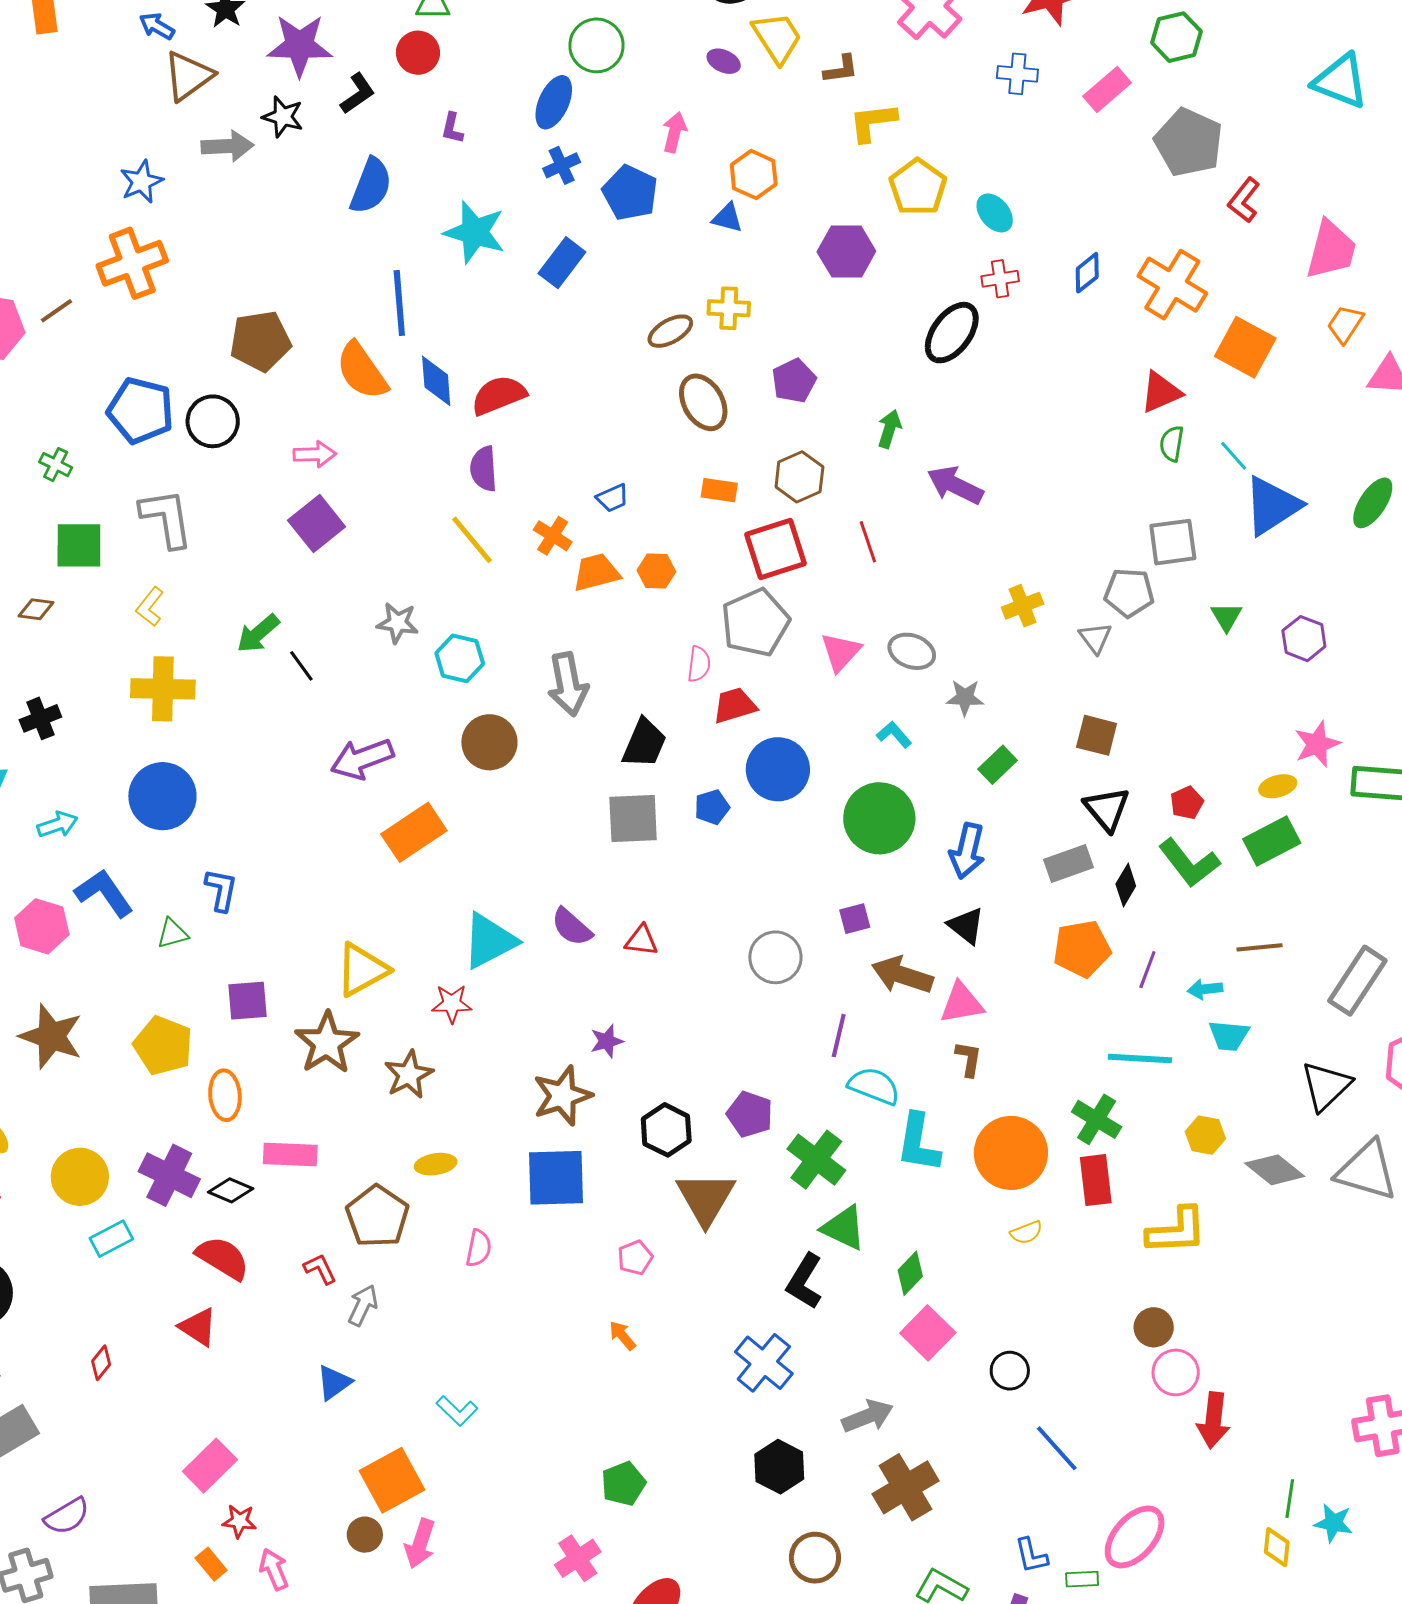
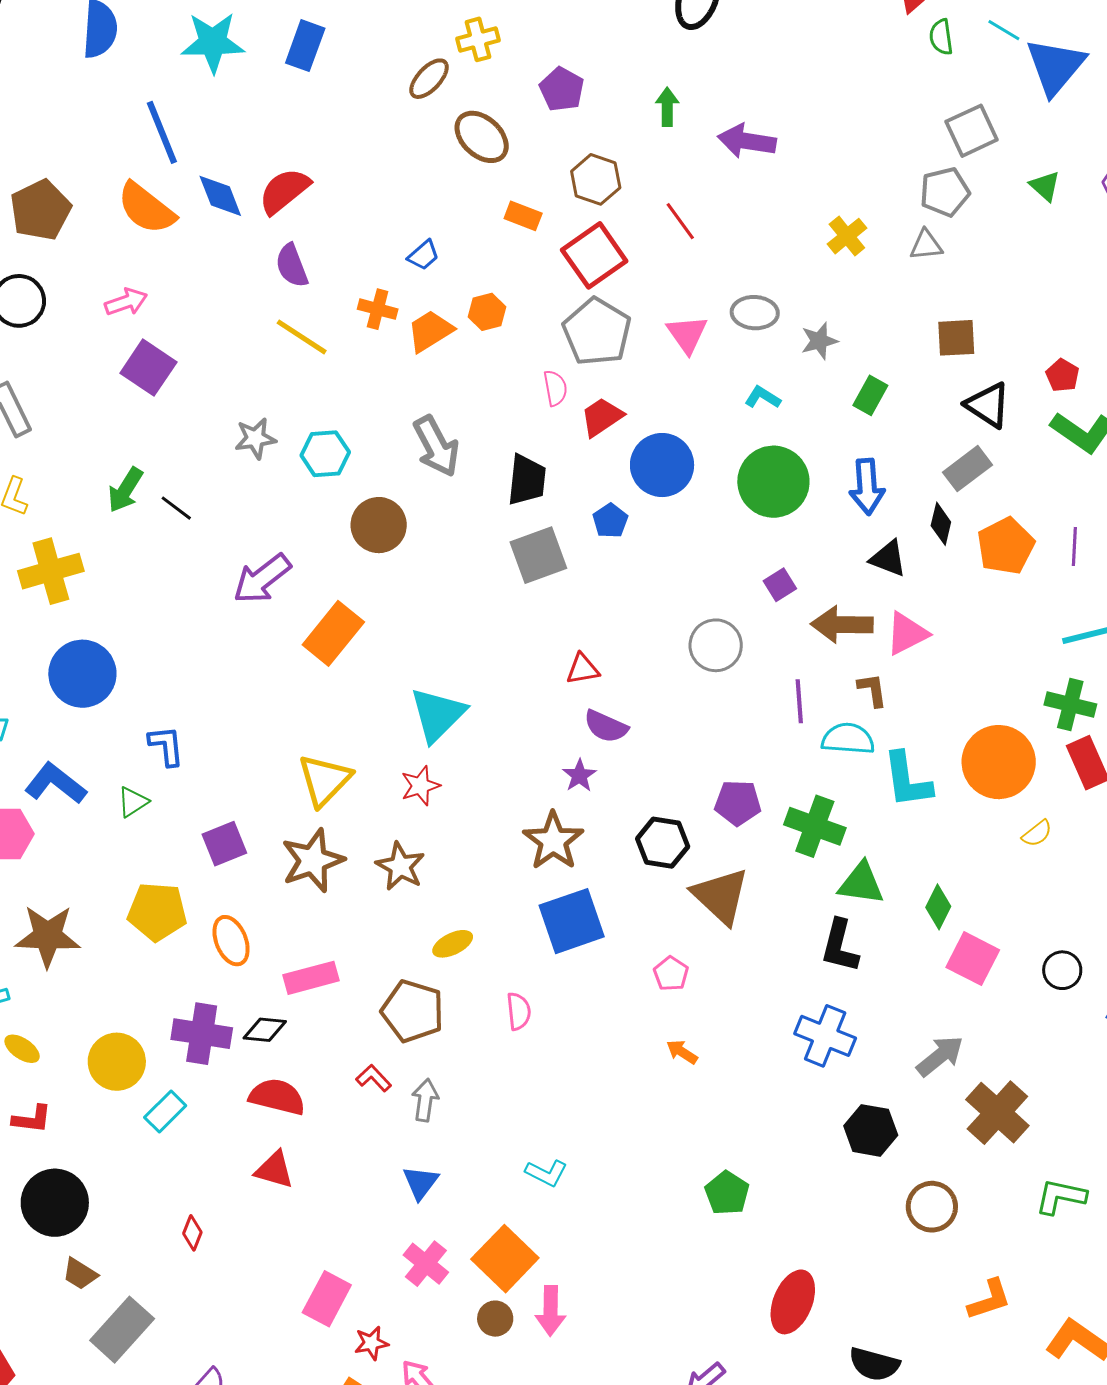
orange rectangle: (719, 490) -> (523, 216), turned 30
gray triangle: (1095, 638) -> (926, 245), turned -42
black diamond: (1126, 885) -> (941, 524), moved
purple semicircle: (572, 927) -> (606, 726), moved
brown star: (327, 1043) -> (313, 860), turned 30
brown L-shape: (969, 1059) -> (872, 690), moved
pink cross: (578, 1558) -> (426, 1264), moved

